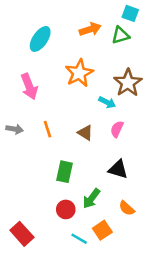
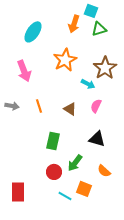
cyan square: (130, 13) -> (91, 11), moved
orange arrow: (90, 29) -> (74, 24), turned 126
orange square: (102, 230) -> (84, 189), turned -35
red rectangle: (22, 234) -> (18, 192), turned 42

